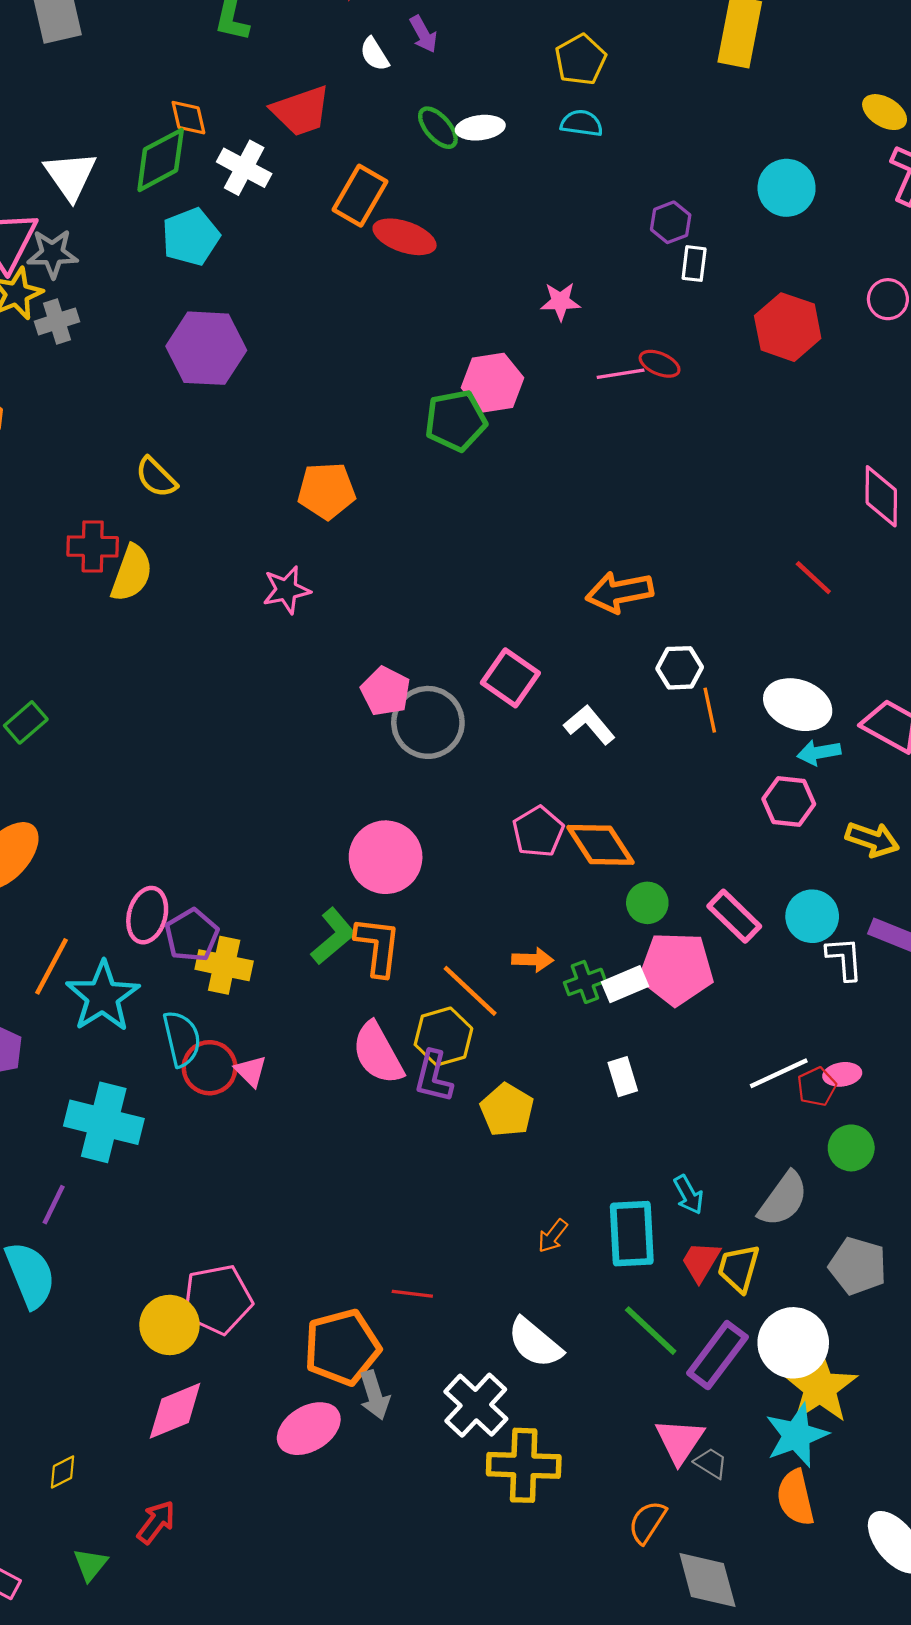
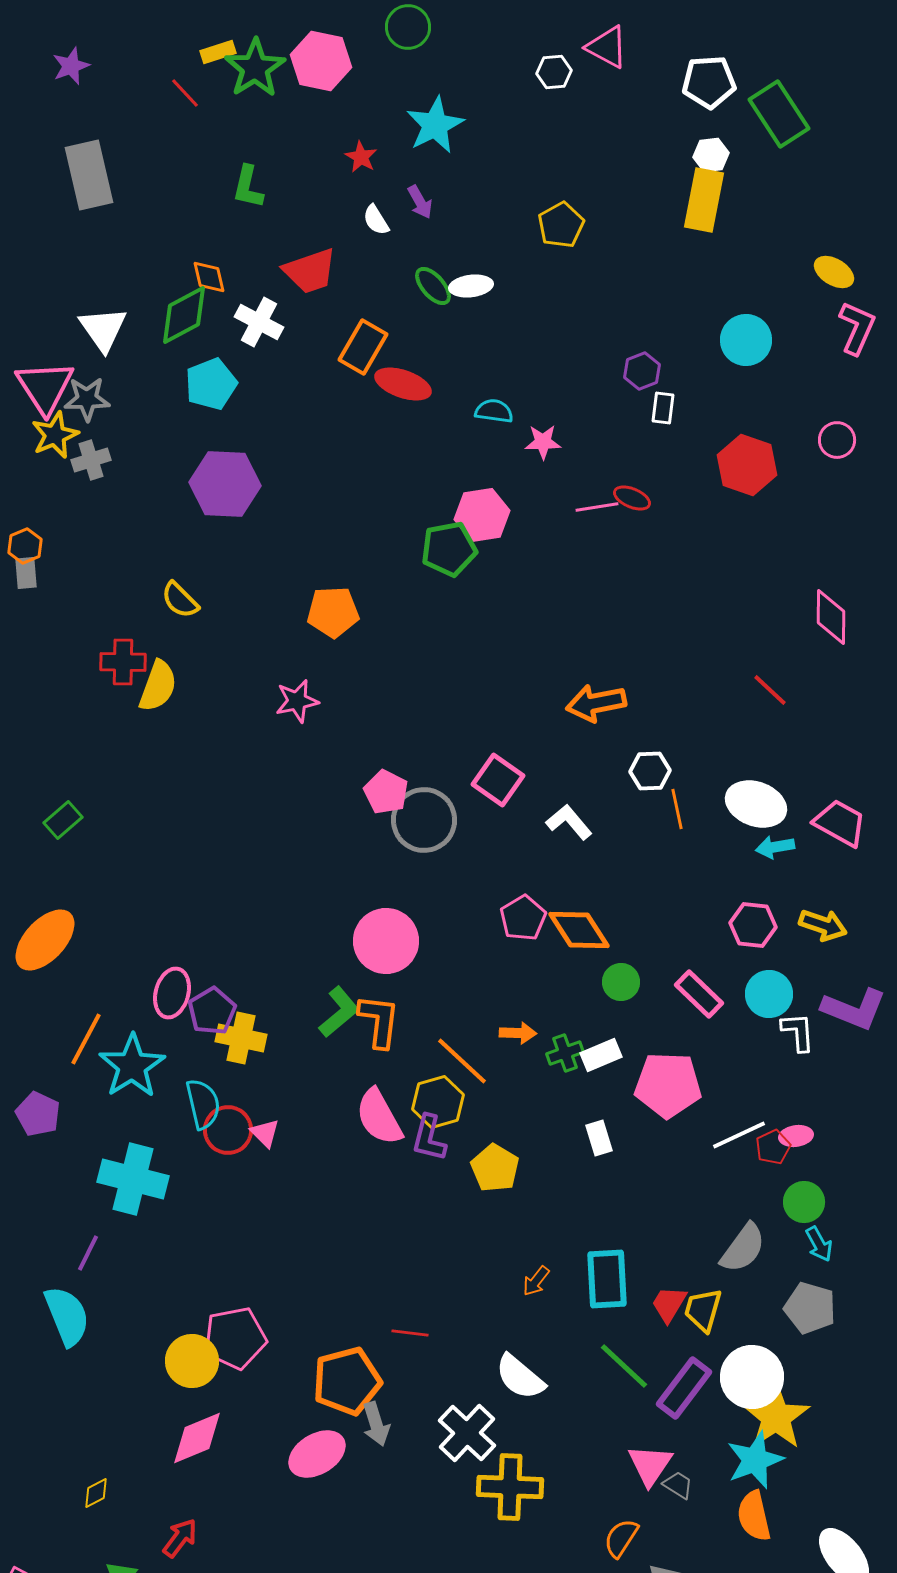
cyan semicircle: (582, 123) -> (494, 411), moved
pink hexagon: (789, 802) -> (753, 925), moved
pink pentagon: (676, 969) -> (668, 1085), moved
cyan arrow: (689, 1195) -> (819, 1244), moved

